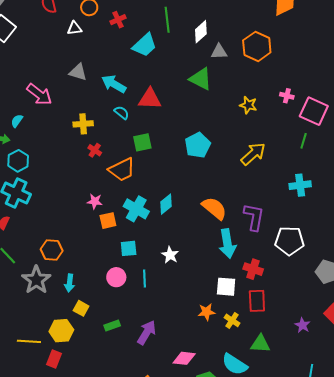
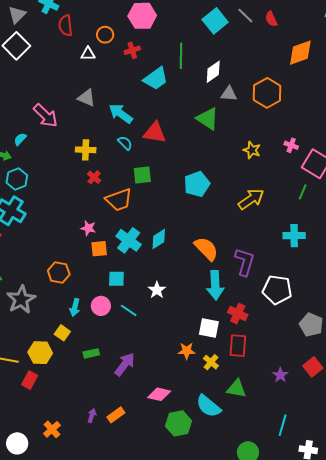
orange hexagon: (52, 250) -> (59, 273), moved
cyan line: (144, 279) -> (129, 310), turned -60
cyan arrow: (70, 283) -> (75, 307), moved

